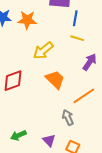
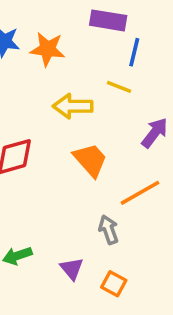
yellow line: (77, 38) -> (119, 87), moved
yellow arrow: (43, 51) -> (73, 106), turned 35

